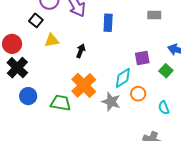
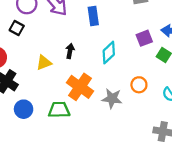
yellow triangle: (52, 40) -> (44, 63), moved
purple square: (142, 58) -> (144, 38), moved
cyan diamond: (123, 78) -> (109, 53), moved

